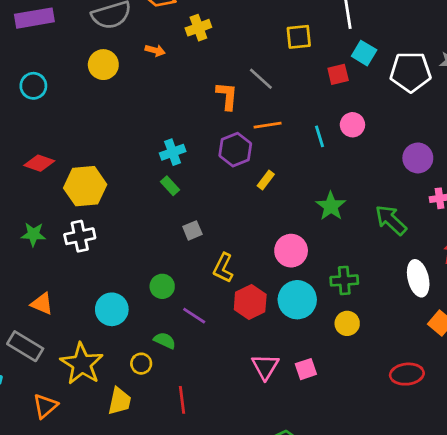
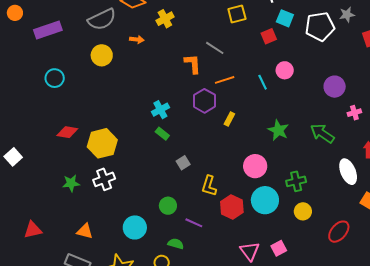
red ellipse: (407, 374) -> (339, 232), moved, turned -35

